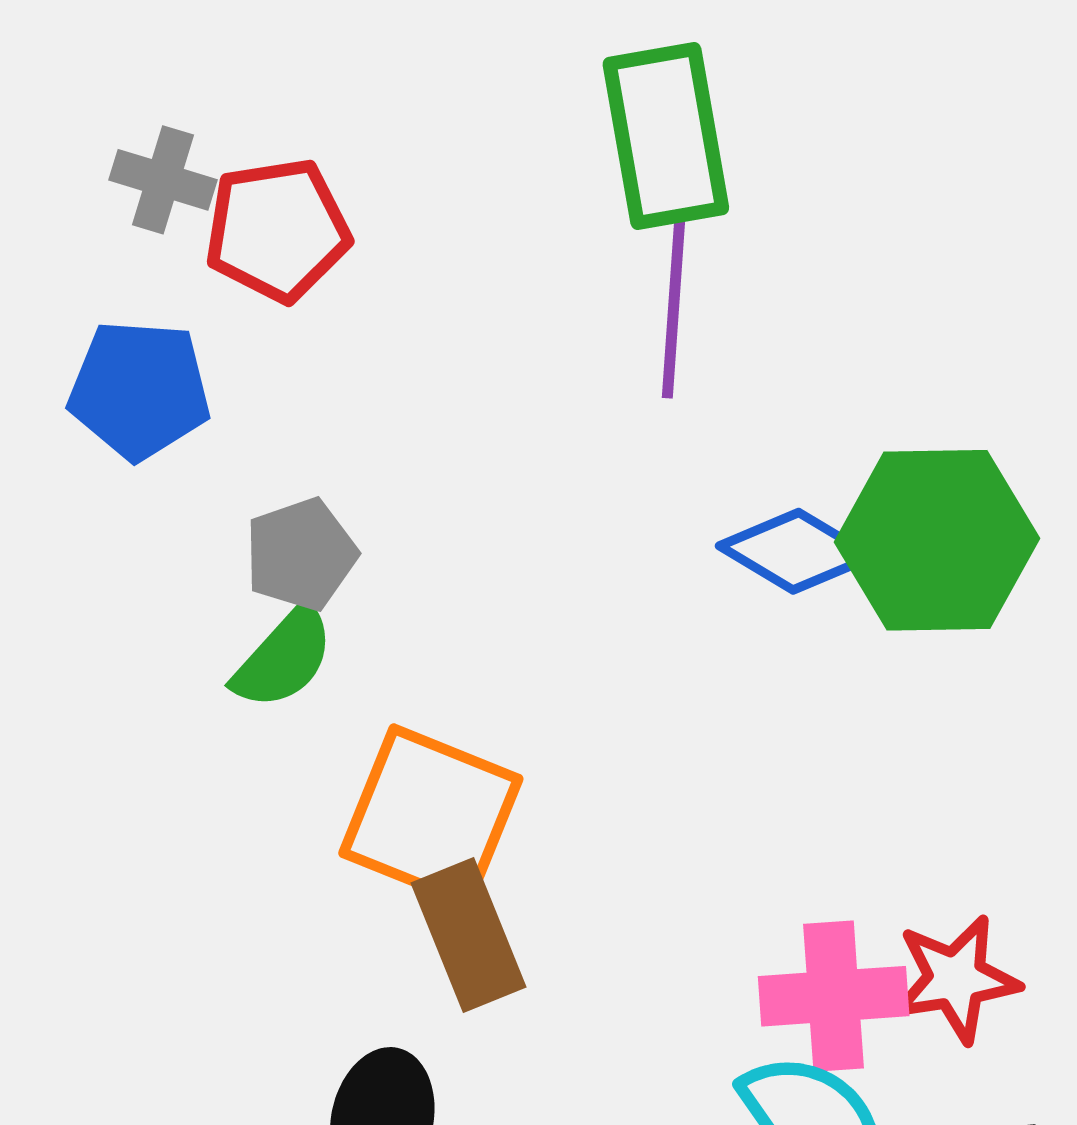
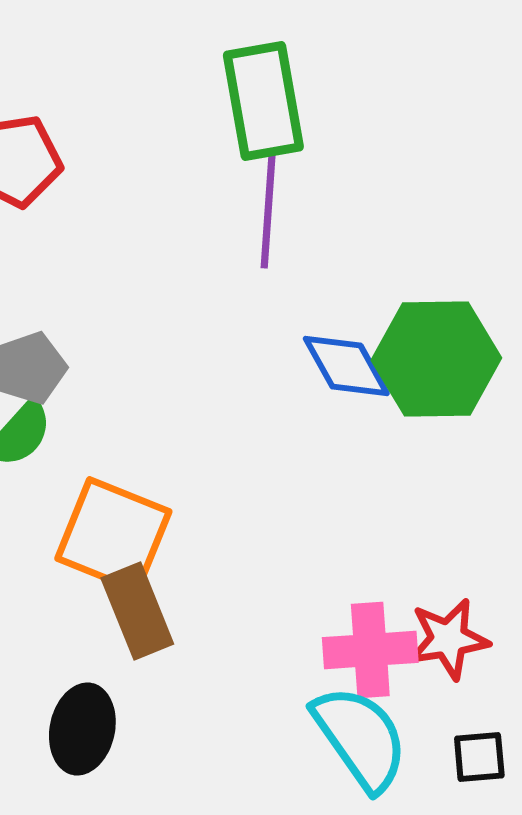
blue diamond: (796, 551) -> (346, 366), turned 30

